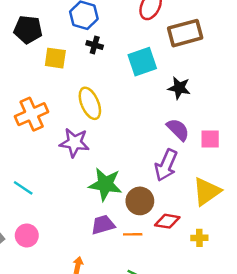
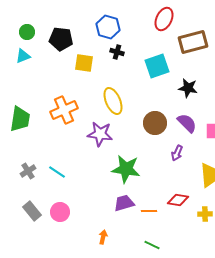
purple arrow: (166, 165) -> (177, 153), size x0.6
brown circle: (140, 201) -> (155, 123), moved

